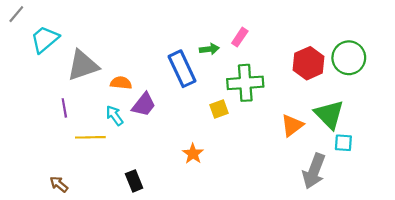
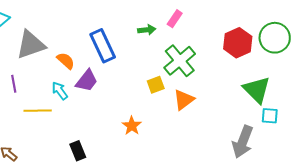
blue rectangle: (182, 69) -> (103, 46), moved
orange semicircle: (121, 83) -> (66, 61), turned 36
green cross: (245, 83) -> (180, 61), turned -36
orange triangle: (292, 125) -> (184, 100), moved

